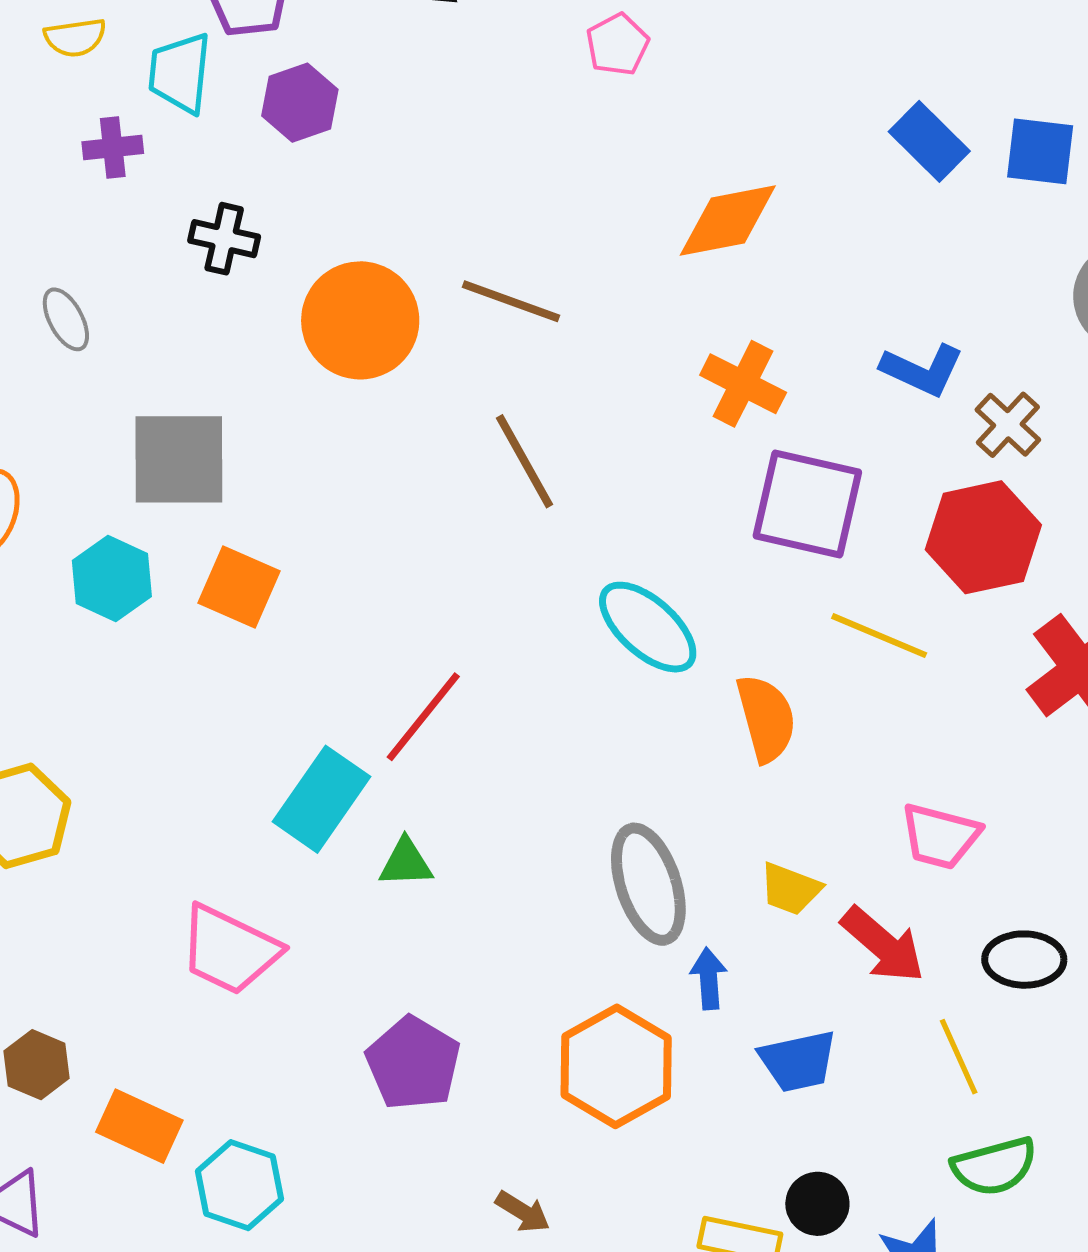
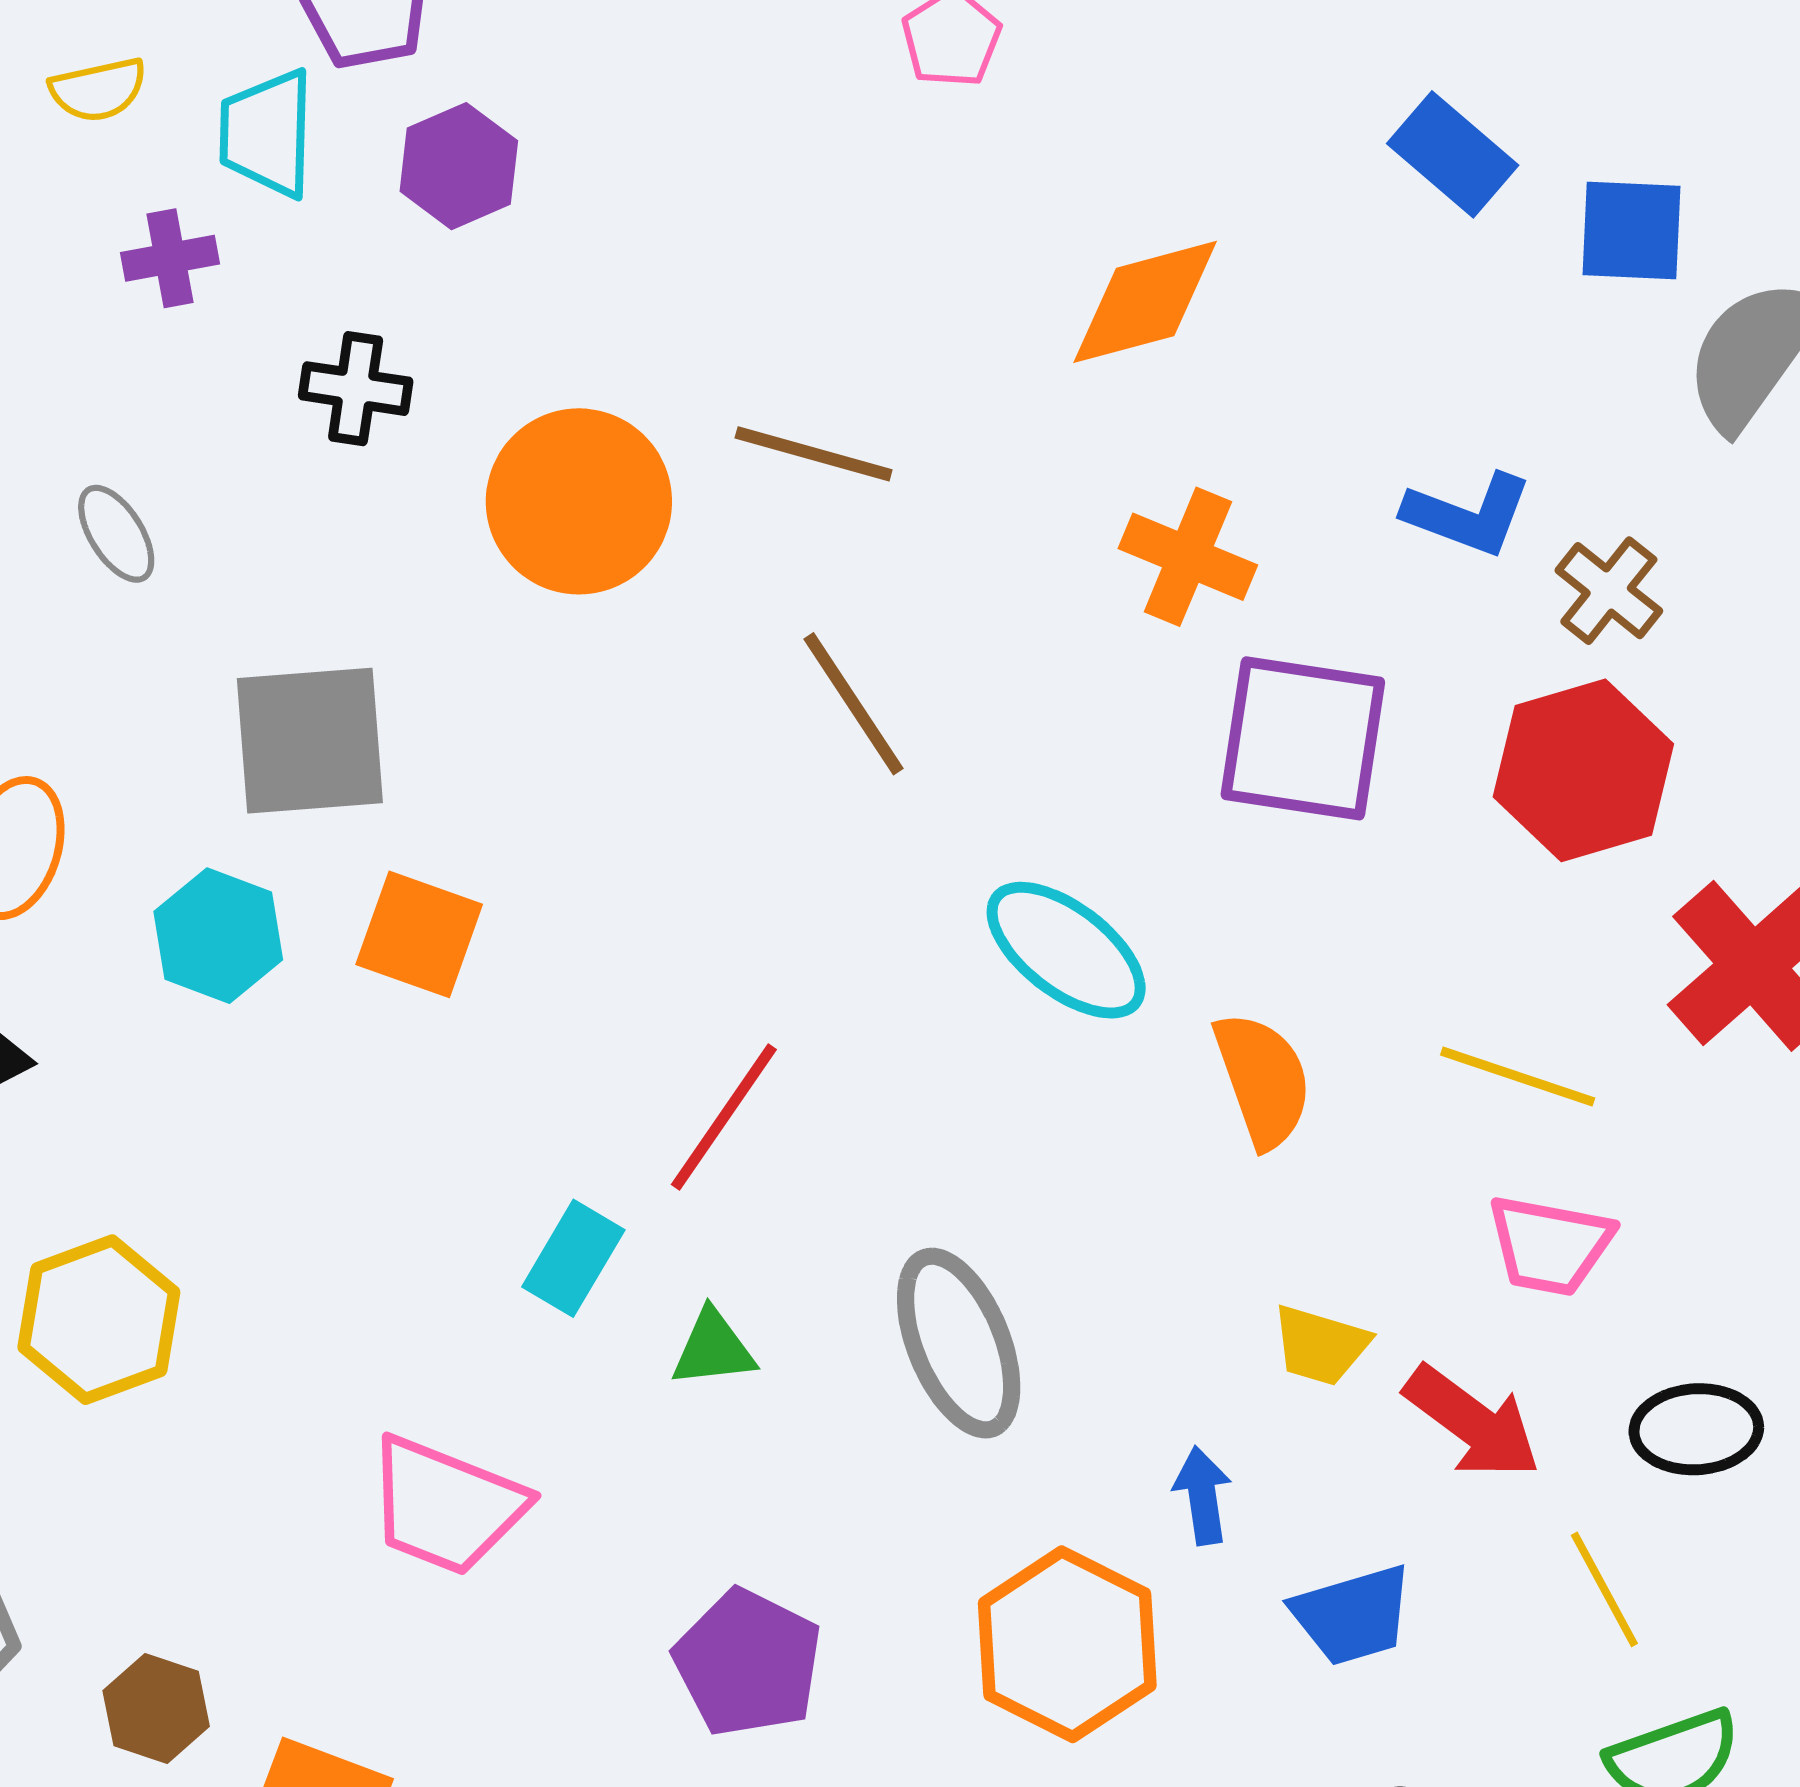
blue square: (1040, 151) -> (1632, 230), moved
yellow line: (879, 636) -> (1518, 1077), moved
cyan rectangle: (322, 799) -> (573, 1258), size x0.7
gray ellipse: (648, 884) -> (959, 1343), moved

